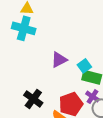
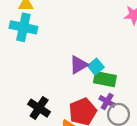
purple triangle: (59, 60) -> (79, 65), moved

